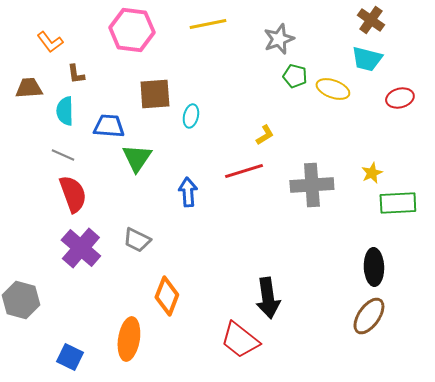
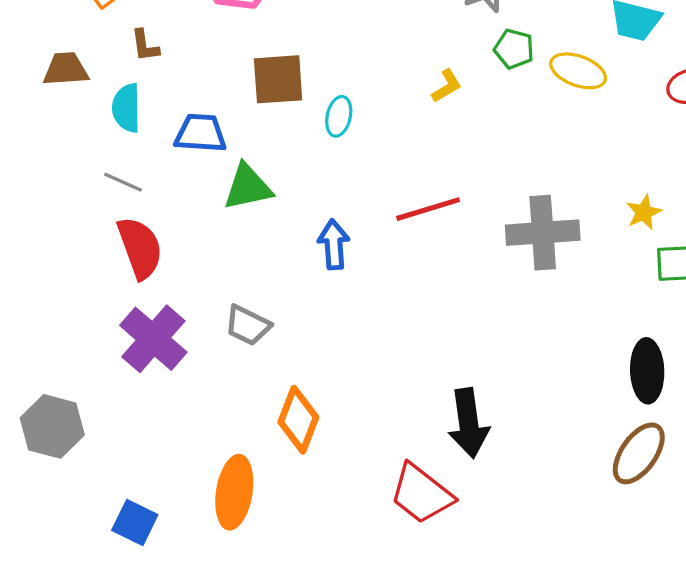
yellow L-shape: (265, 135) -> (447, 86), moved
green triangle: (137, 158) -> (248, 187), turned 44

